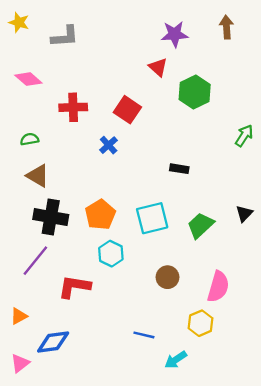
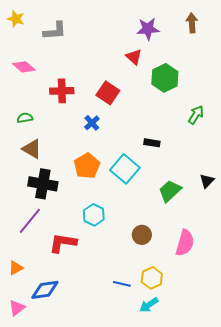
green arrow: (244, 136) -> (196, 115), moved
orange pentagon: (100, 215) -> (87, 166), moved
cyan square: (152, 218) -> (125, 169), moved, turned -36
yellow hexagon: (201, 323) -> (152, 278), moved

